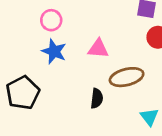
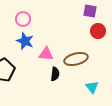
pink triangle: (98, 49) -> (46, 54), moved

